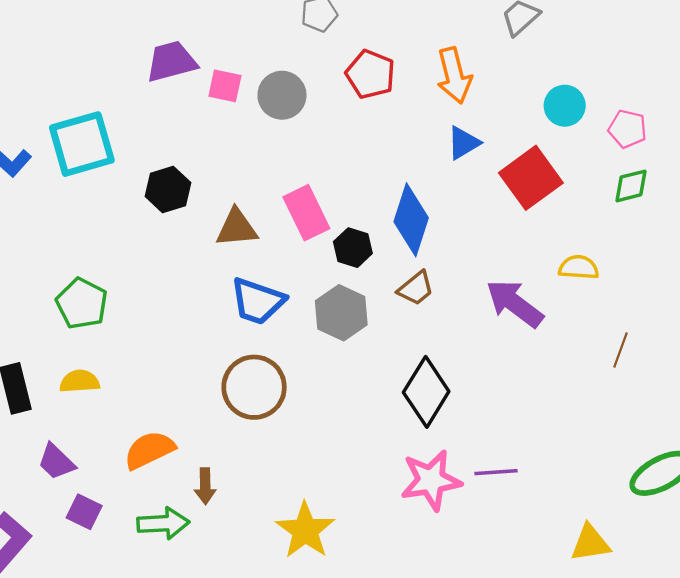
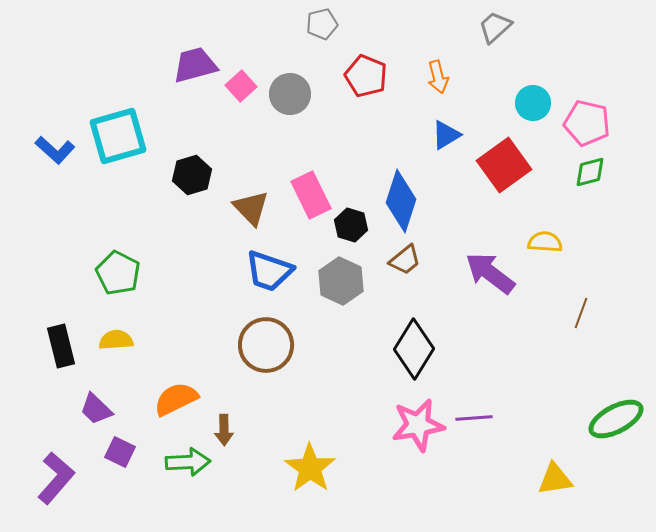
orange arrow: (454, 75) -> (438, 77), size x0.7
pink square: (225, 86) -> (241, 86), turned 36
pink pentagon: (627, 129) -> (587, 123), size x1.4
brown triangle: (237, 228) -> (251, 208), turned 51

